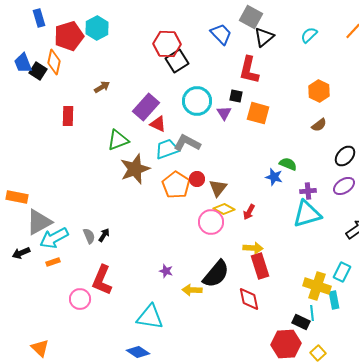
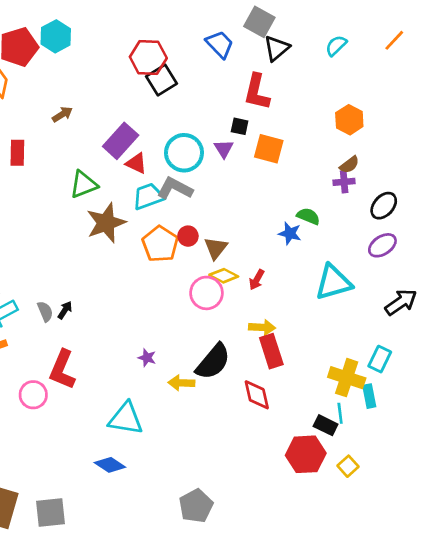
cyan circle: (197, 101) -> (184, 153), moved
purple cross: (308, 191) -> (344, 182), moved

